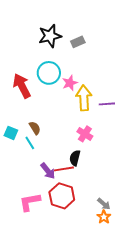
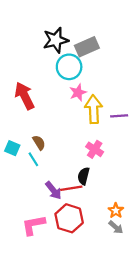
gray rectangle: (78, 42) -> (87, 47), size x1.5
cyan circle: (49, 73) -> (69, 67), moved
orange star: (104, 217) -> (116, 211), moved

